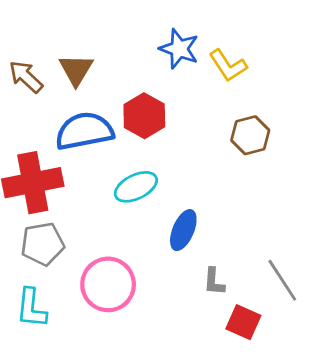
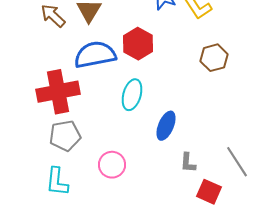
cyan ellipse: (136, 187) -> (132, 95), turned -48
pink circle: (108, 284) -> (112, 165), size x0.7

